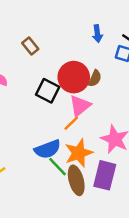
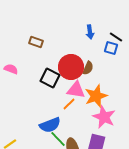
brown rectangle: (30, 46) -> (36, 42), turned -32
pink triangle: (80, 106) -> (76, 90), turned 48
orange star: (79, 153) -> (96, 96), moved

